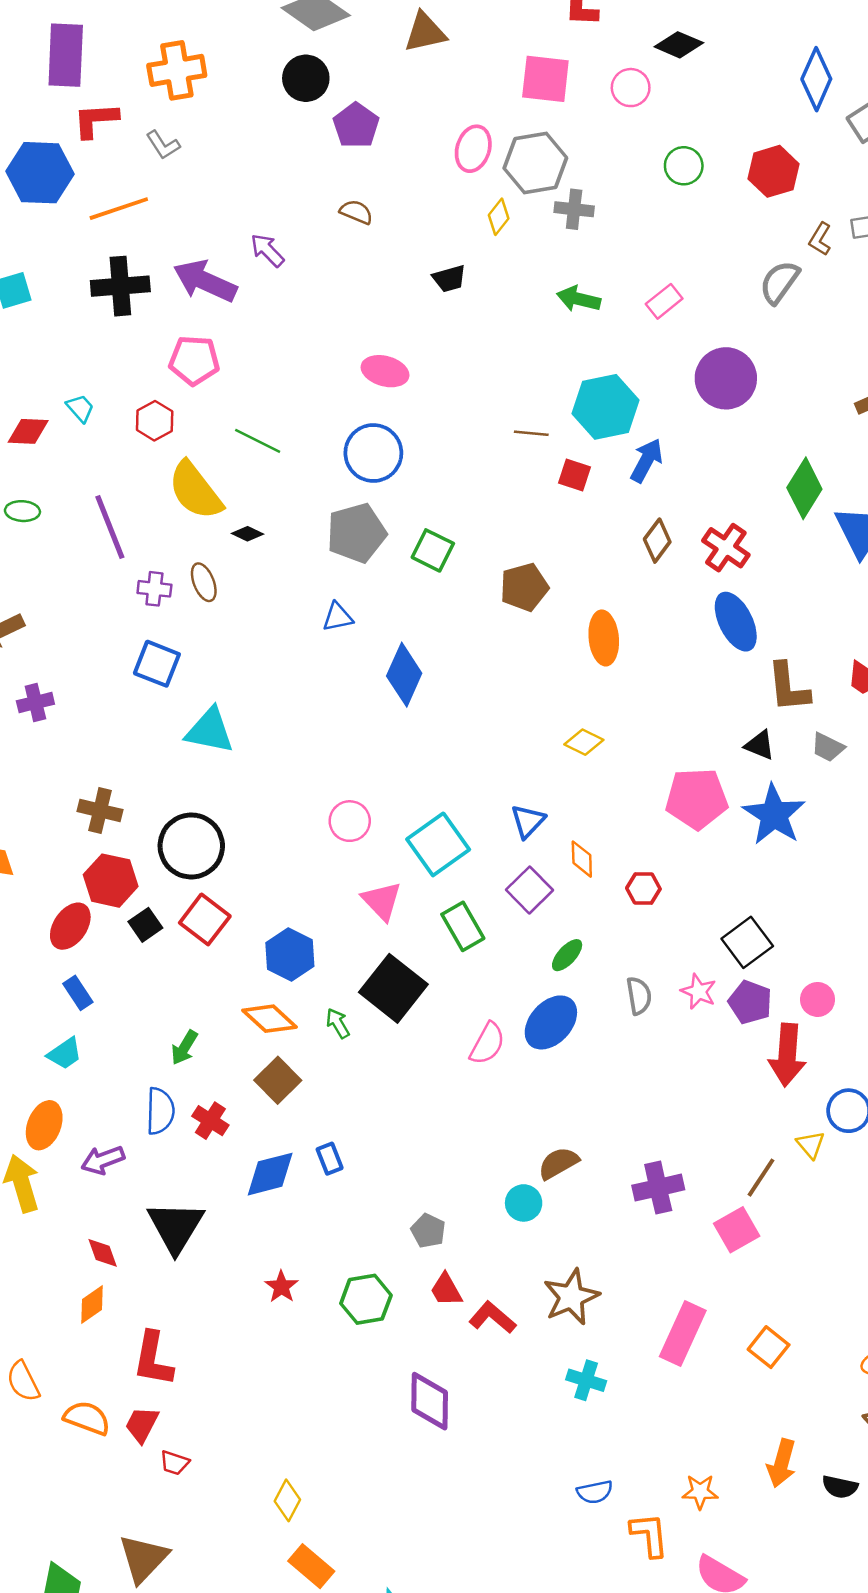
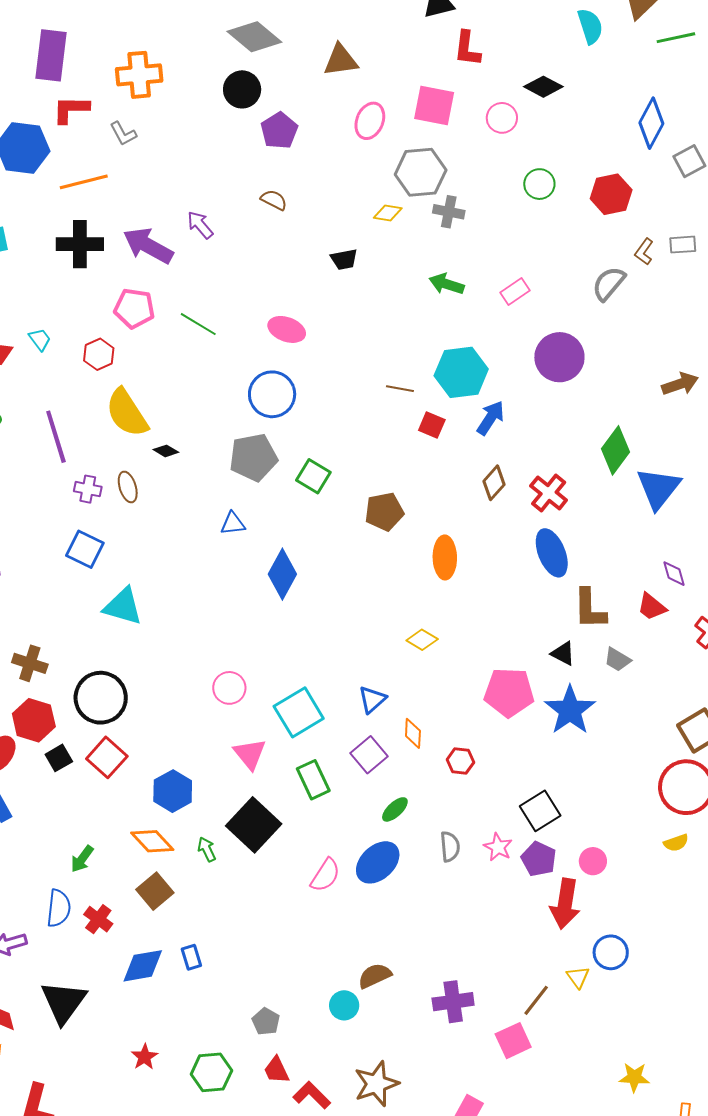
pink ellipse: (473, 149) -> (370, 121), moved
yellow diamond: (499, 217) -> (388, 213), turned 56
green line: (258, 441) -> (198, 324), moved

